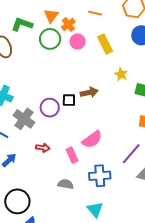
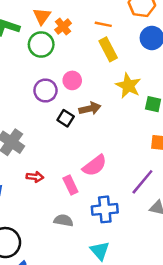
orange line: (95, 13) -> (103, 24), moved
pink circle: (78, 41) -> (72, 80), moved
yellow star: (121, 74) -> (128, 86), size x1.5
black square: (69, 100) -> (66, 118), turned 32
purple circle: (50, 108) -> (45, 91), moved

